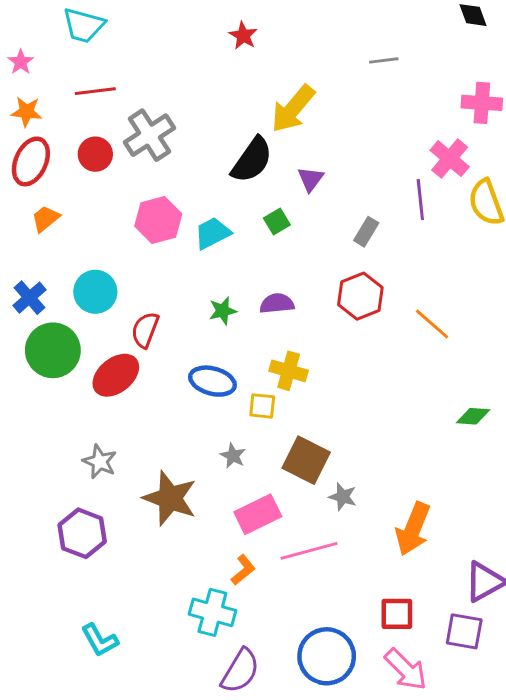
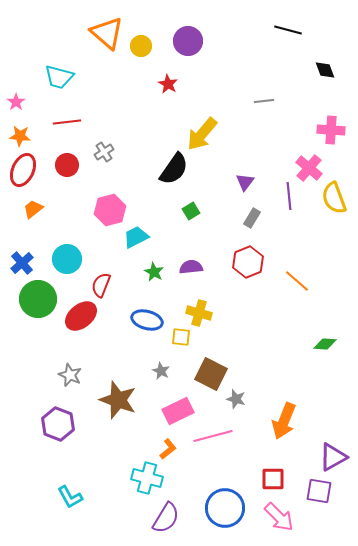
gray cross: (149, 135) -> (104, 152), size x0.6
purple triangle: (311, 179) -> (245, 182), moved
cyan trapezoid: (212, 233) -> (136, 237), moved
green star: (223, 311) -> (154, 272), turned -30

